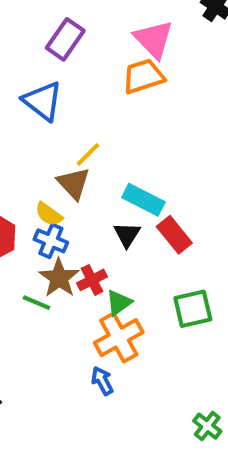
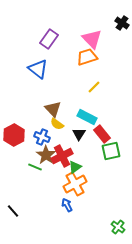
yellow line: (88, 154) -> (94, 87), moved
yellow semicircle: (49, 214) -> (57, 124), moved
red cross: (92, 280) -> (62, 156), size x1.5
green square: (193, 309) -> (111, 151), moved

